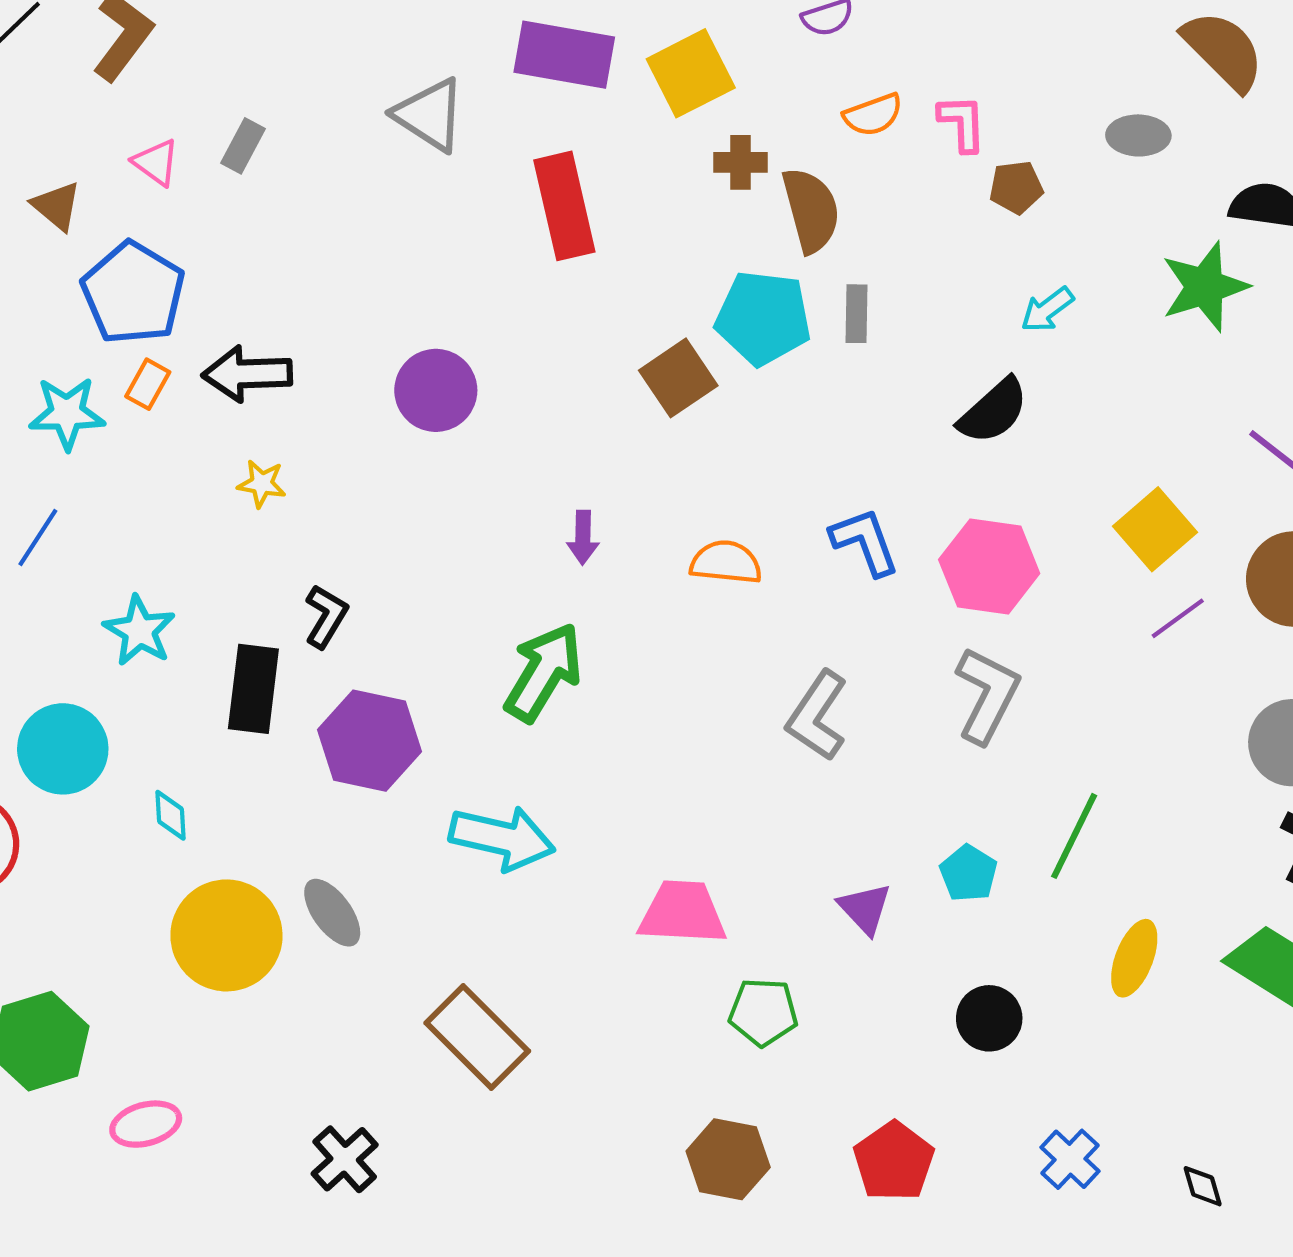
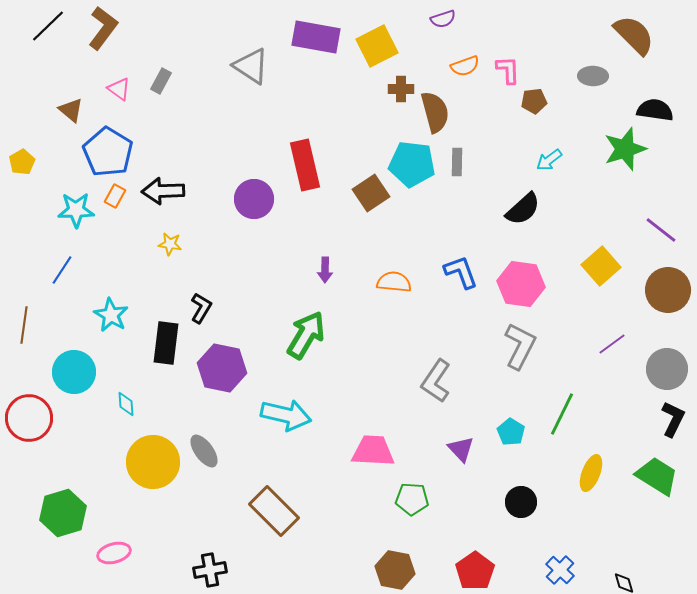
red rectangle: (564, 206) -> (305, 165), moved
purple line: (1178, 618) -> (612, 344), moved
gray L-shape: (817, 716) -> (436, 381), moved
black cross: (345, 1159) -> (210, 570), turned 32

